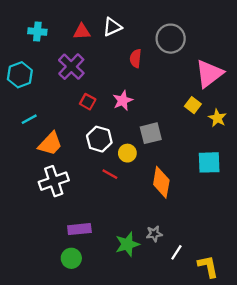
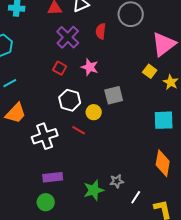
purple cross: (71, 67) -> (68, 37), moved
pink star: (123, 101) -> (90, 67), turned -30
orange trapezoid: (50, 144) -> (16, 113), moved
white cross: (54, 181) -> (45, 136), moved
orange diamond: (161, 182) -> (163, 163), moved

